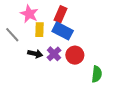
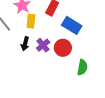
blue rectangle: (63, 31) -> (72, 25), moved
black arrow: (35, 54) -> (25, 44), turned 88

